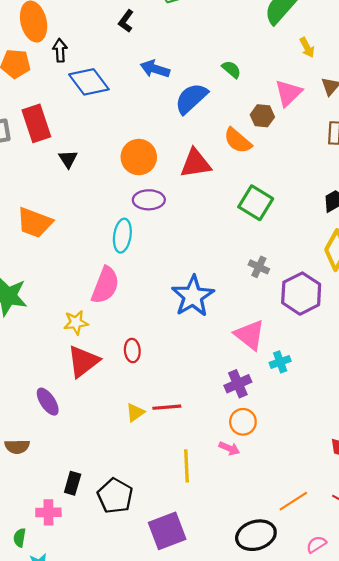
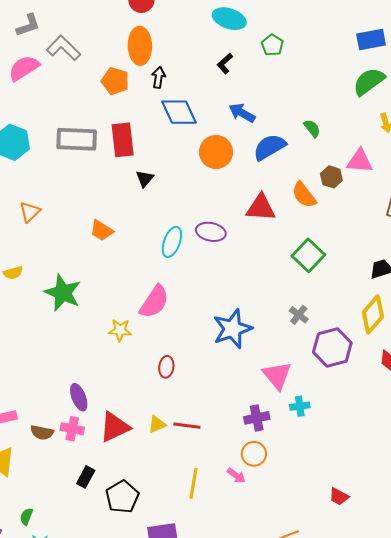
pink triangle: (288, 93) -> (360, 161), turned 36
orange circle: (139, 157) -> (216, 152), moved
orange trapezoid: (35, 223) -> (102, 230), size x0.7
cyan ellipse: (122, 236) -> (172, 242), moved
red triangle: (83, 361) -> (115, 427), moved
pink cross: (48, 512) -> (72, 429), moved

